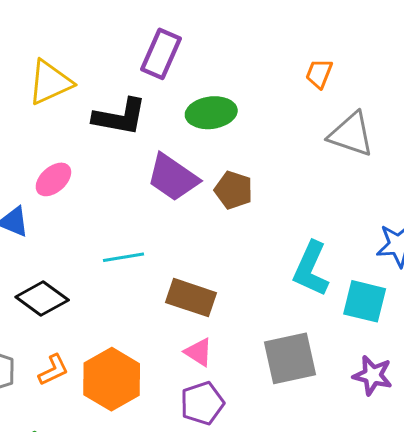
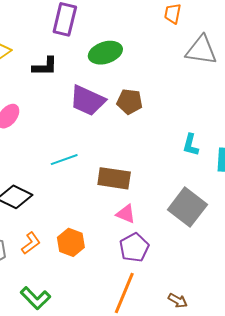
black L-shape: (120, 117) -> (45, 66), size x0.7
cyan L-shape: (311, 269) -> (191, 145), size x0.6
gray square: (290, 358) -> (187, 207), turned -30
orange hexagon: (112, 379) -> (71, 242), size x0.7

